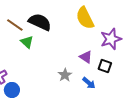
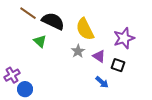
yellow semicircle: (85, 18) -> (85, 29), moved
brown line: (15, 25) -> (28, 13), moved
gray star: (65, 75) -> (78, 51), moved

